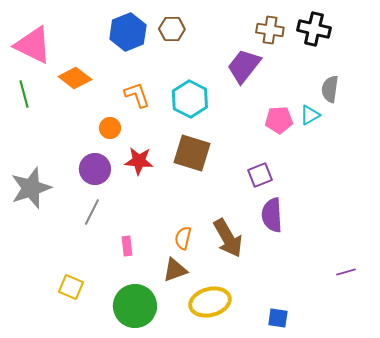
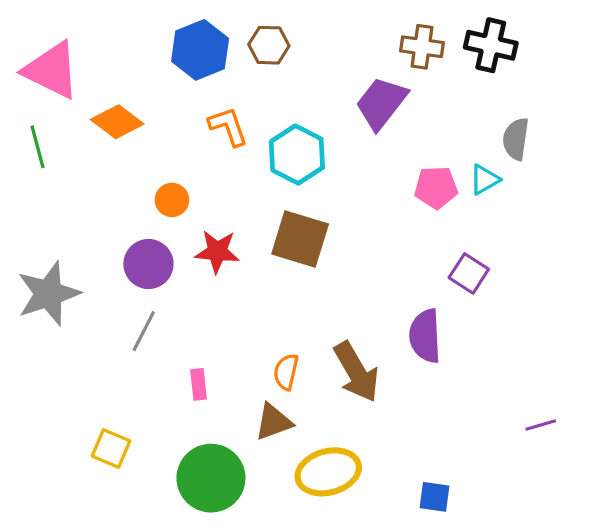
orange L-shape: (137, 95) -> (228, 126), moved
purple square: (260, 175) -> (469, 273), moved, turned -35

